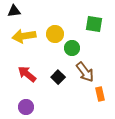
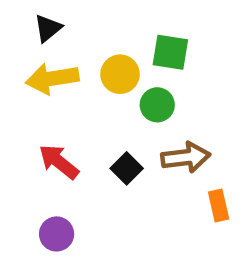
black triangle: (14, 11) -> (48, 28), moved, turned -32
green square: (94, 24) -> (170, 52), moved
brown arrow: (85, 72) -> (186, 157), turned -60

